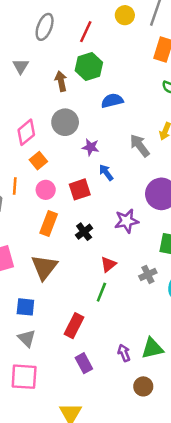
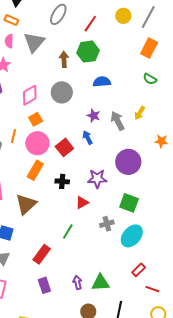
gray triangle: (21, 66) -> (34, 42), size x1.6
purple star: (91, 147) -> (94, 116), moved
red square: (80, 189) -> (64, 147), turned -30
pink circle: (46, 190) -> (37, 143), size x1.5
black cross: (84, 232) -> (62, 181), turned 32
red triangle: (108, 264) -> (82, 203), moved

